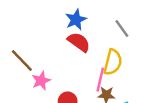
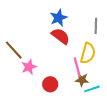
gray line: (122, 28) -> (96, 26), turned 35
pink line: (100, 80) -> (77, 67), turned -30

